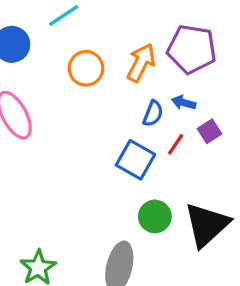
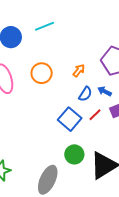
orange arrow: (141, 63) -> (79, 71), moved, size x0.6
orange circle: (86, 68) -> (42, 73), moved

